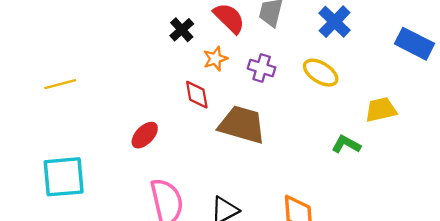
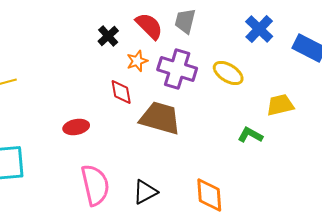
blue cross: (335, 22) -> (259, 29), moved
purple cross: (262, 68) -> (177, 69), size x1.6
red ellipse: (145, 135) -> (76, 127), turned 35

